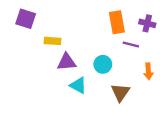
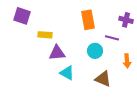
orange rectangle: (117, 22) -> (88, 20), moved
cyan circle: (103, 64) -> (95, 51), moved
brown triangle: (120, 92) -> (103, 79), turned -42

